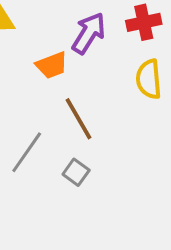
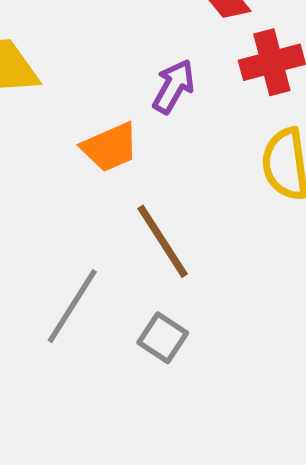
purple arrow: (89, 33) -> (174, 86), size x0.7

